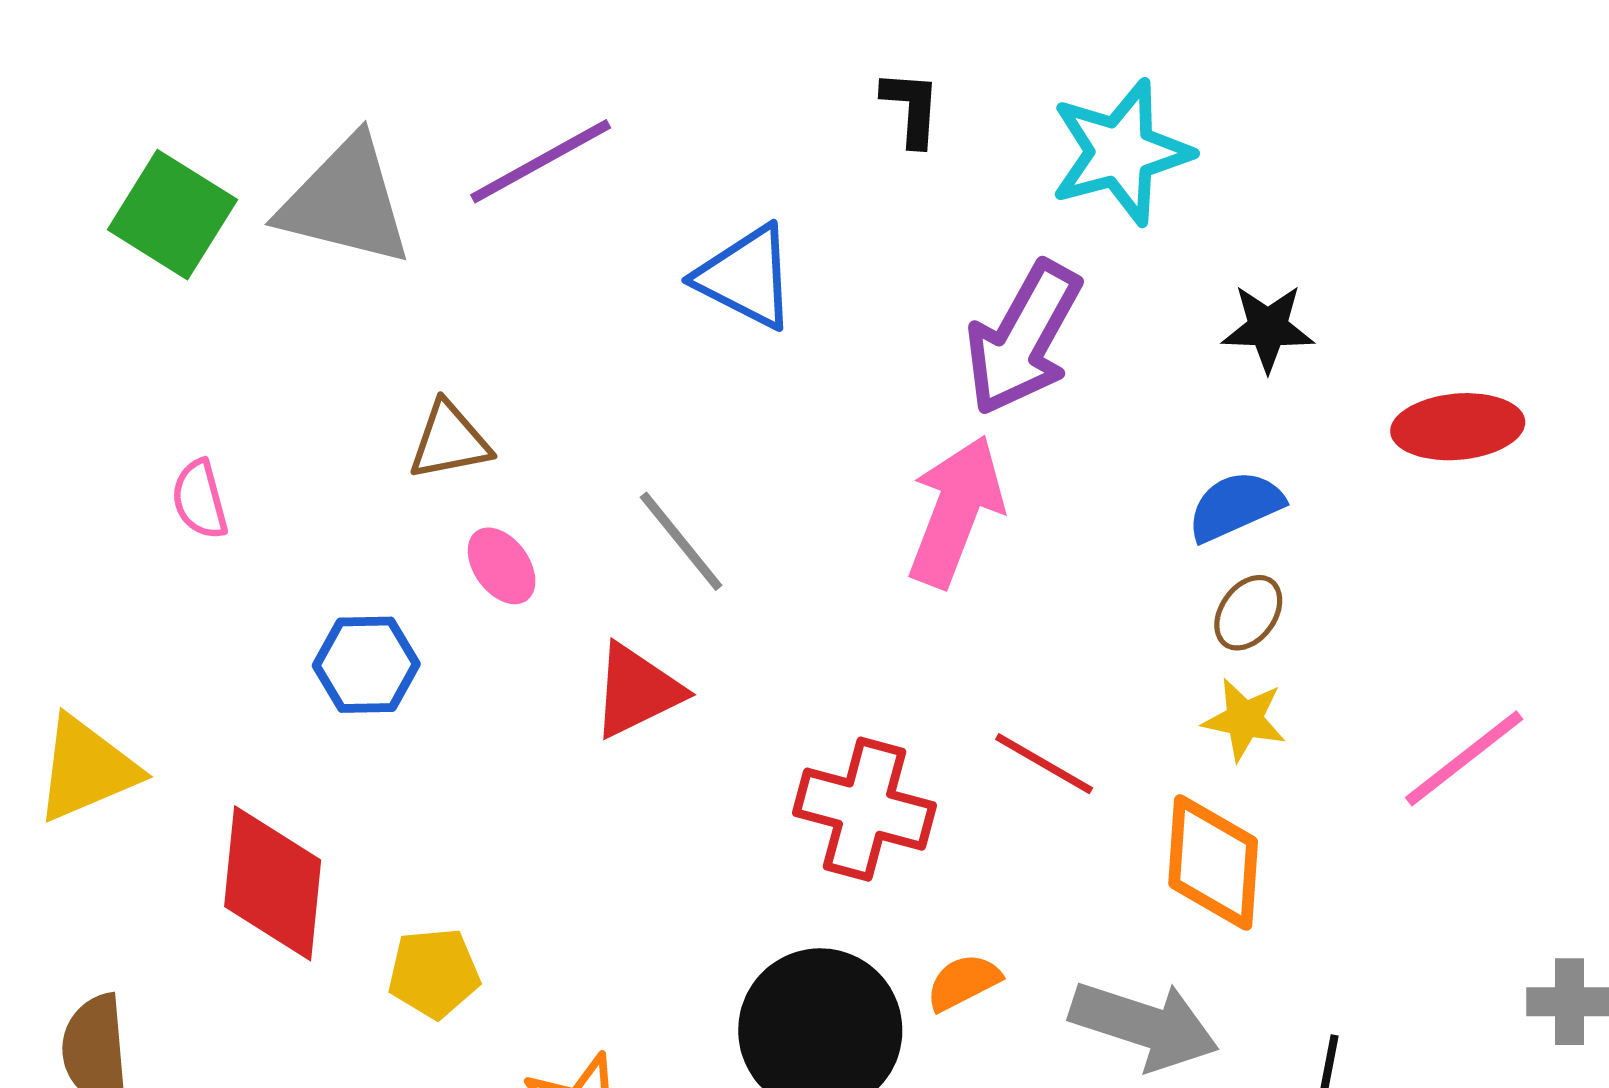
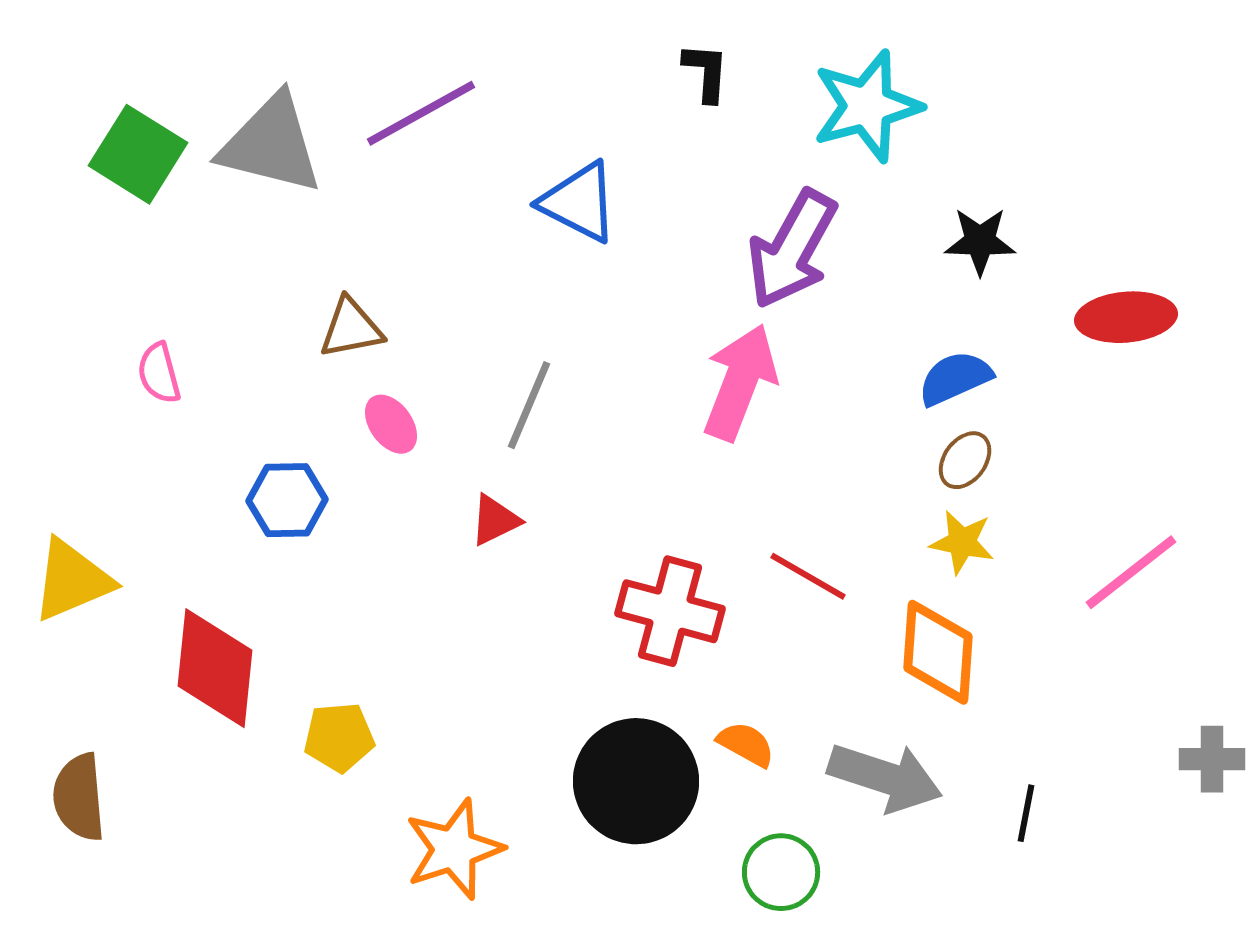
gray line: (681, 541) -> (529, 405), turned 62
red triangle: (637, 691) -> (495, 520), size x0.7
orange semicircle: (963, 982) -> (746, 744), turned 56

